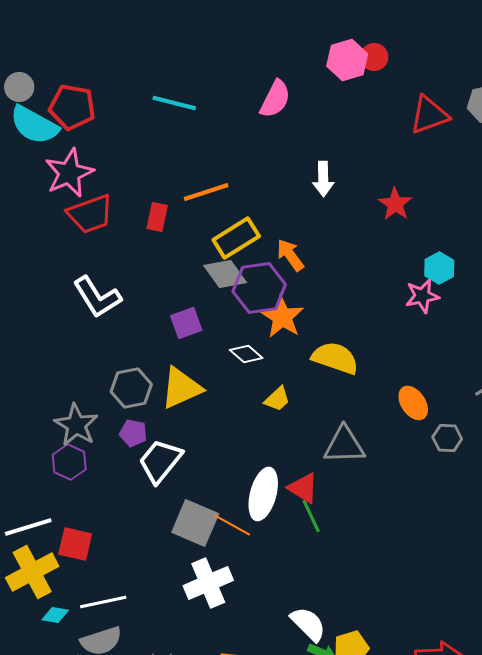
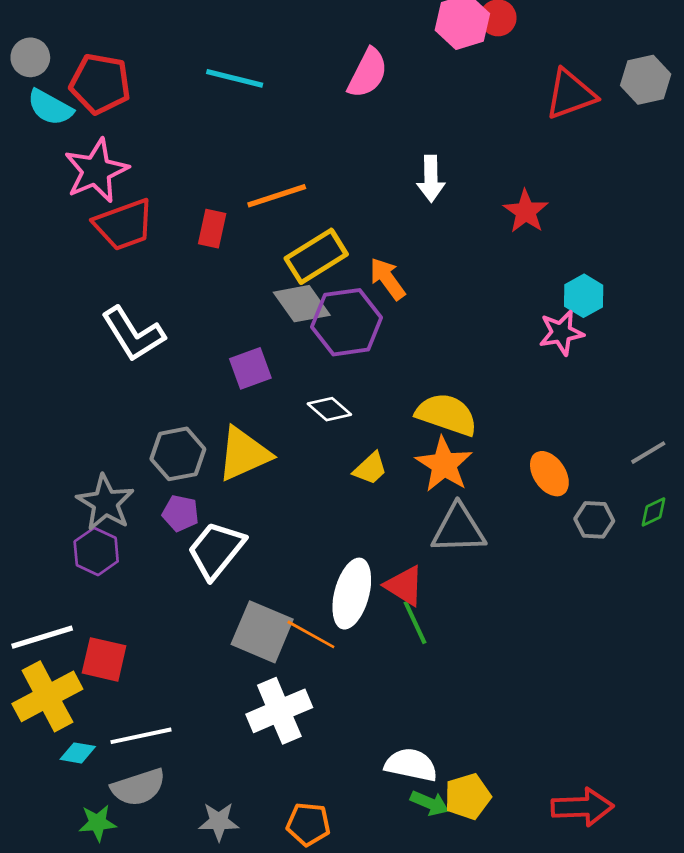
cyan semicircle: (34, 125) -> (50, 107), size x0.7
orange star: (282, 317) -> (444, 464), moved
white semicircle: (308, 624) -> (411, 765), turned -33

